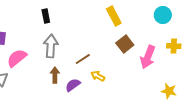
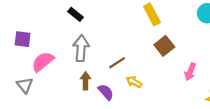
black rectangle: (46, 16) -> (75, 14), turned -40
pink arrow: (148, 57) -> (190, 72), moved, size x0.7
purple semicircle: (73, 85) -> (106, 92), turned 84

